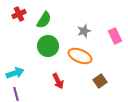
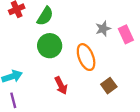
gray star: (84, 31) -> (103, 29), moved
orange ellipse: (80, 56) -> (86, 57), turned 45

